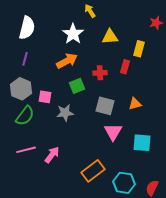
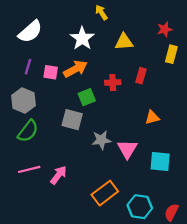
red star: (156, 23) -> (165, 29), moved
white semicircle: (27, 28) -> (30, 32), turned 35
yellow rectangle: (139, 49) -> (171, 54), moved
pink square: (45, 97) -> (51, 72), moved
gray square: (105, 106) -> (72, 120), moved
gray star: (65, 113) -> (101, 140), moved

